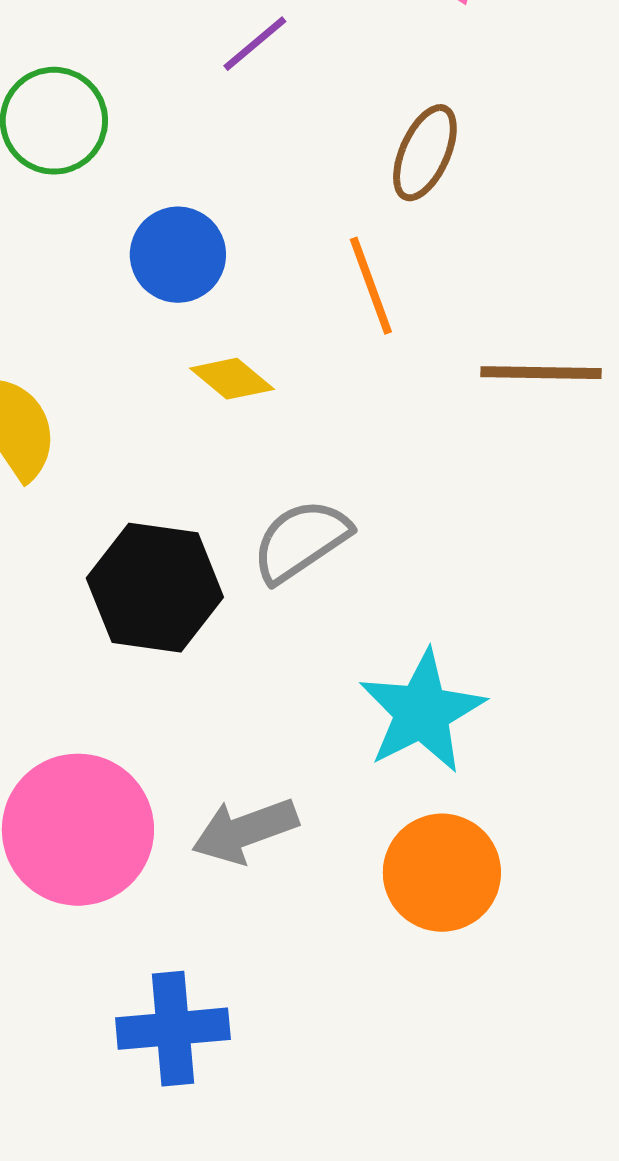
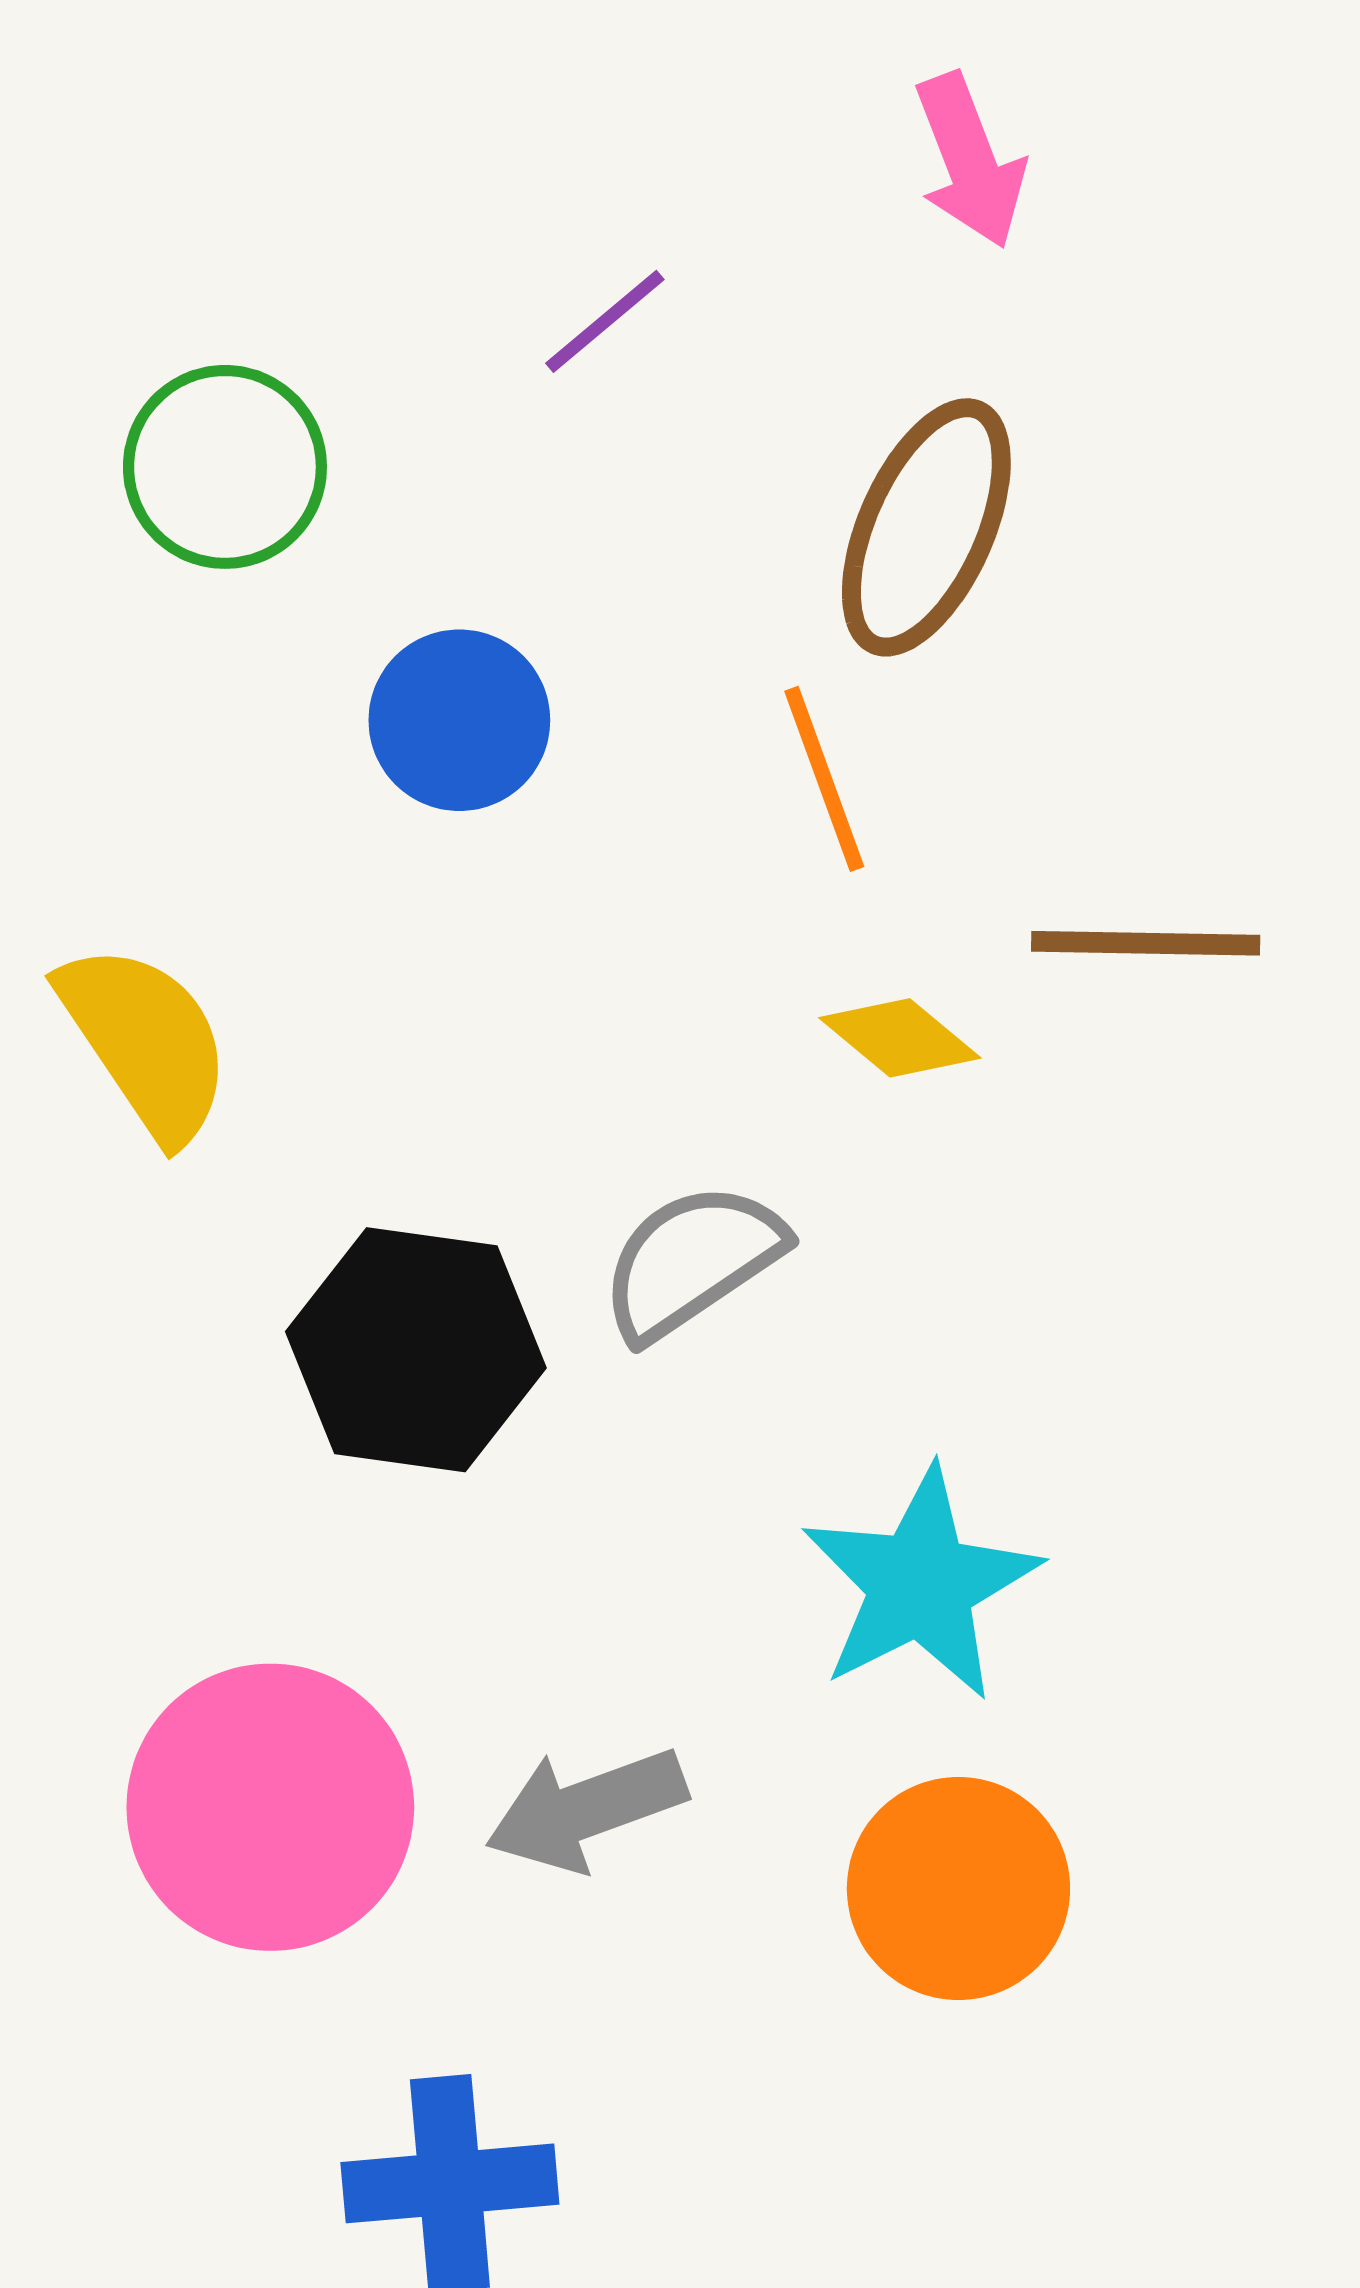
brown ellipse: (425, 153) -> (926, 527), size x1.4
yellow diamond: (232, 379) -> (900, 1038), moved

